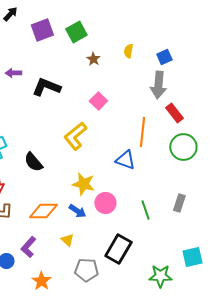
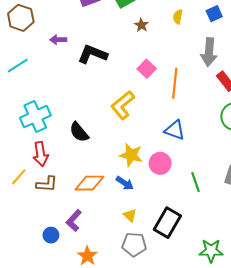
blue square: (164, 57) -> (214, 14), moved
orange line: (142, 132) -> (175, 83), moved
pink circle: (105, 203) -> (160, 163), moved
yellow triangle: (67, 240) -> (130, 215), moved

